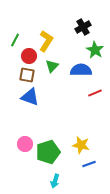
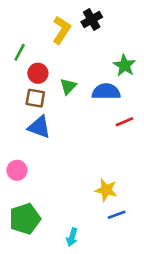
black cross: (83, 27) -> (92, 19), moved
yellow L-shape: (46, 41) -> (62, 30), moved
pink circle: (25, 144) -> (17, 170), moved
green pentagon: (48, 152) -> (25, 219), moved

